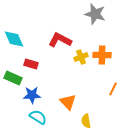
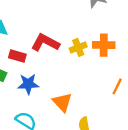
red L-shape: (60, 40) -> (45, 43), moved
blue star: (32, 95) -> (28, 84), moved

